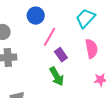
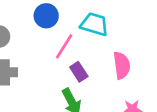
cyan trapezoid: (85, 18) -> (94, 24), moved, turned 60

